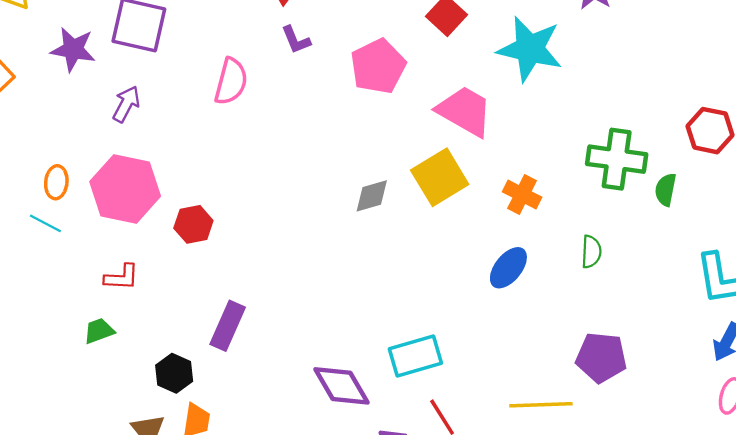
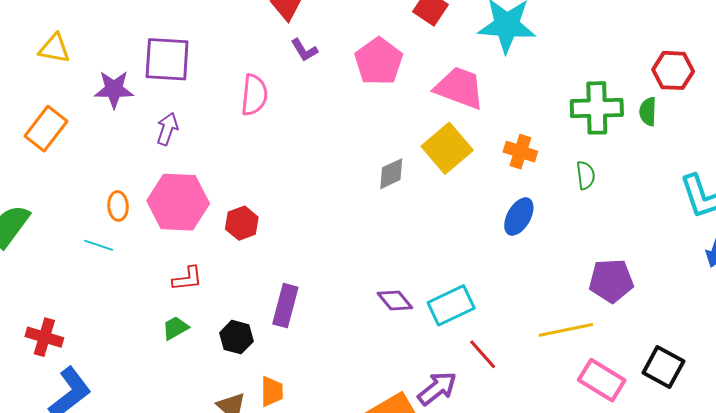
green semicircle: (666, 190) -> (648, 112), moved
cyan line: (45, 223) -> (99, 245), moved
green semicircle: (591, 252) -> (586, 175), moved
black hexagon: (174, 373) -> (236, 337), moved
purple diamond: (342, 386) -> (395, 301), moved, size x0.7

